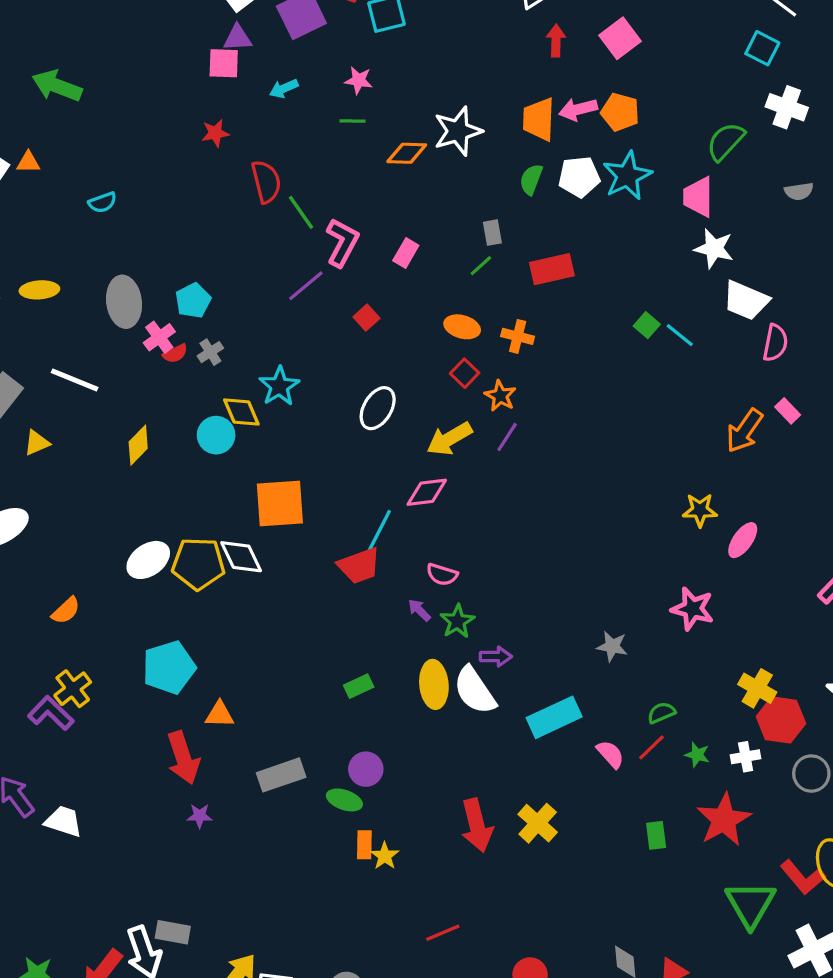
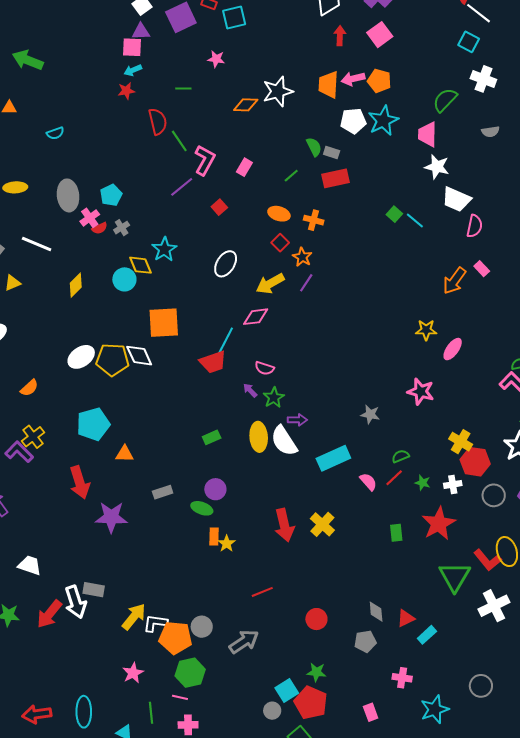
cyan arrow: (284, 89) -> (133, 70), moved
green line: (352, 121) -> (183, 89), moved
green semicircle: (531, 179) -> (314, 147), moved, turned 132
gray rectangle: (492, 233) -> (332, 153), moved, turned -63
red arrow: (183, 758) -> (80, 482), moved
gray rectangle: (281, 775) -> (163, 492), size x0.7
purple star: (200, 816) -> (111, 517), size x2.0
white trapezoid: (63, 821) -> (30, 565), moved

